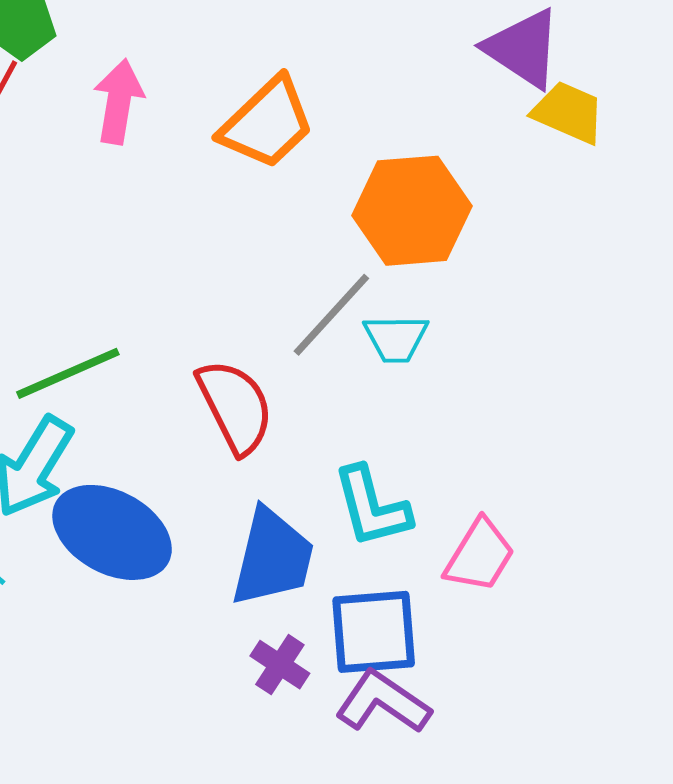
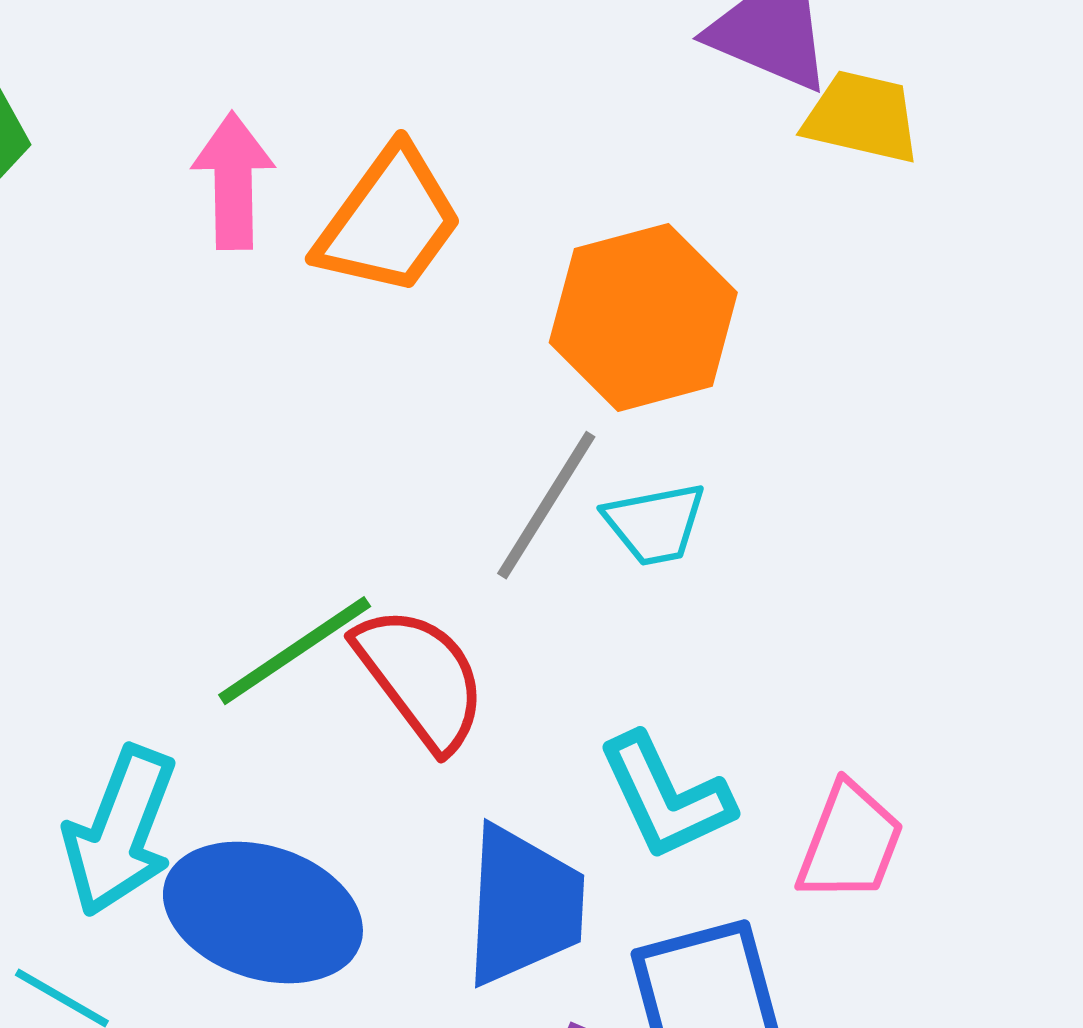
pink arrow: (119, 101) -> (233, 181), moved
green line: (68, 373) -> (295, 651), moved

